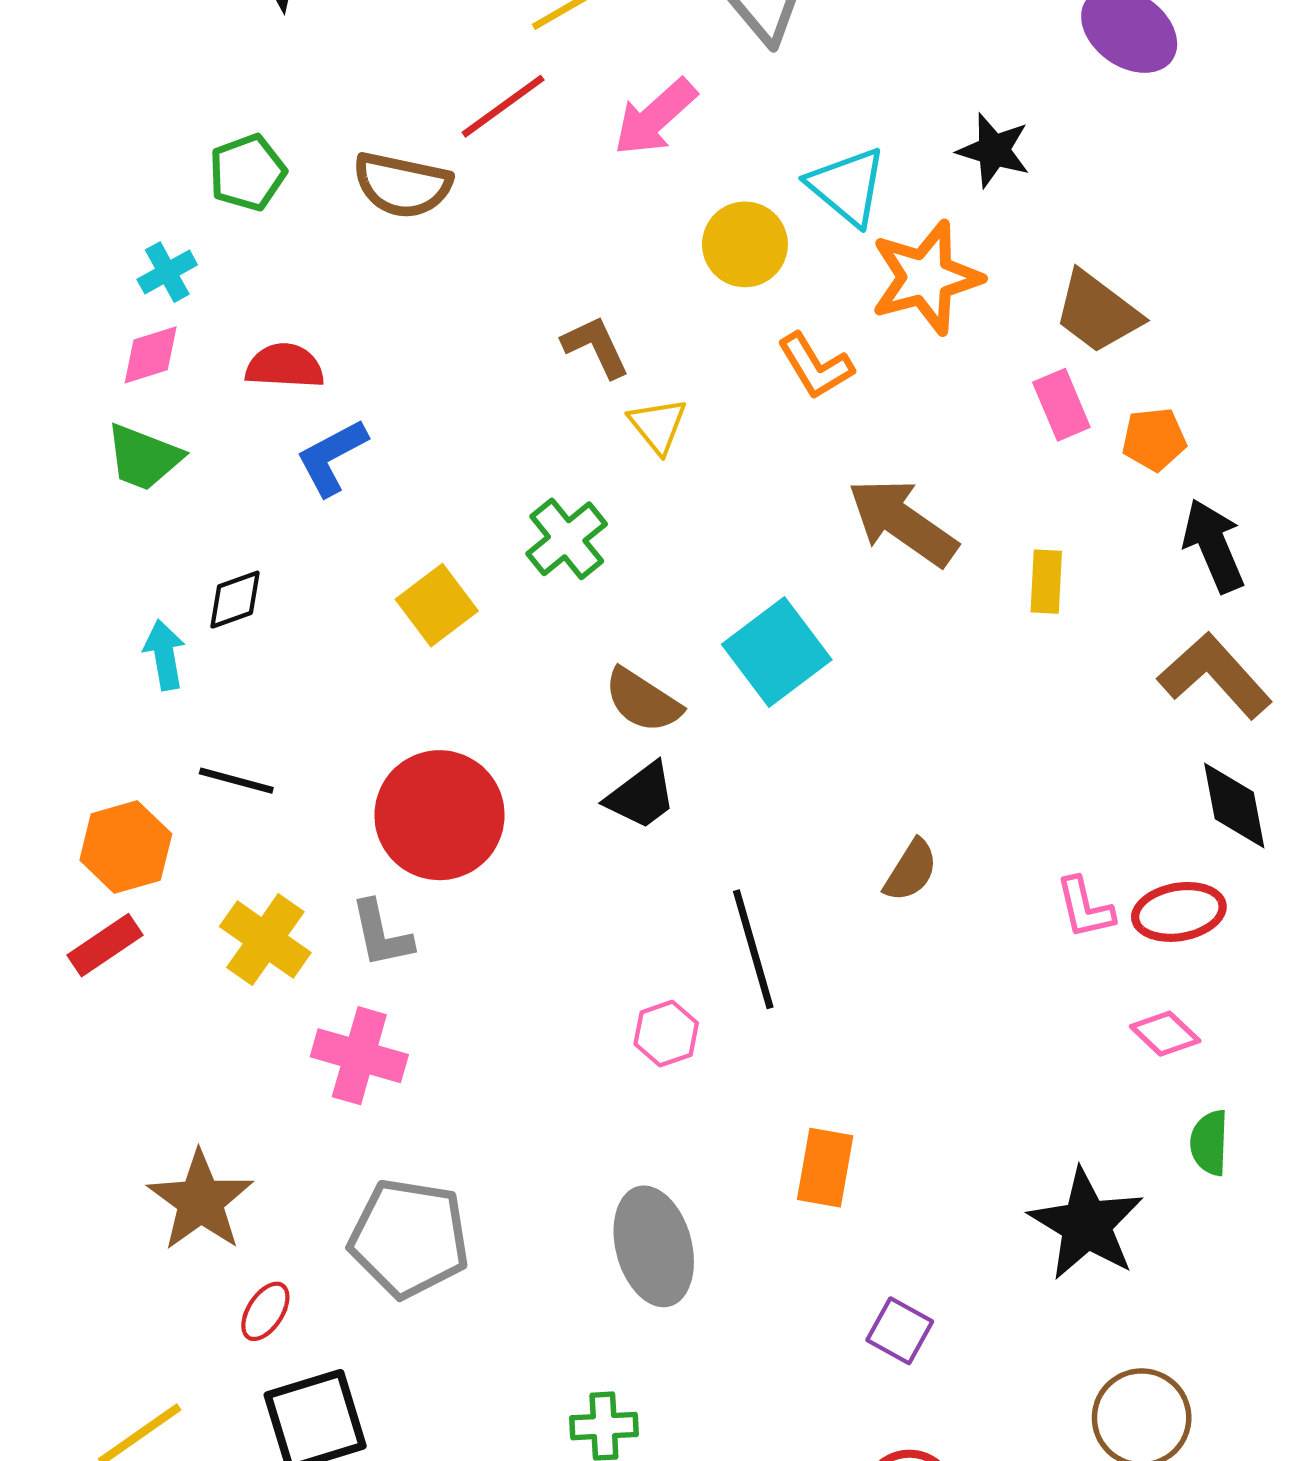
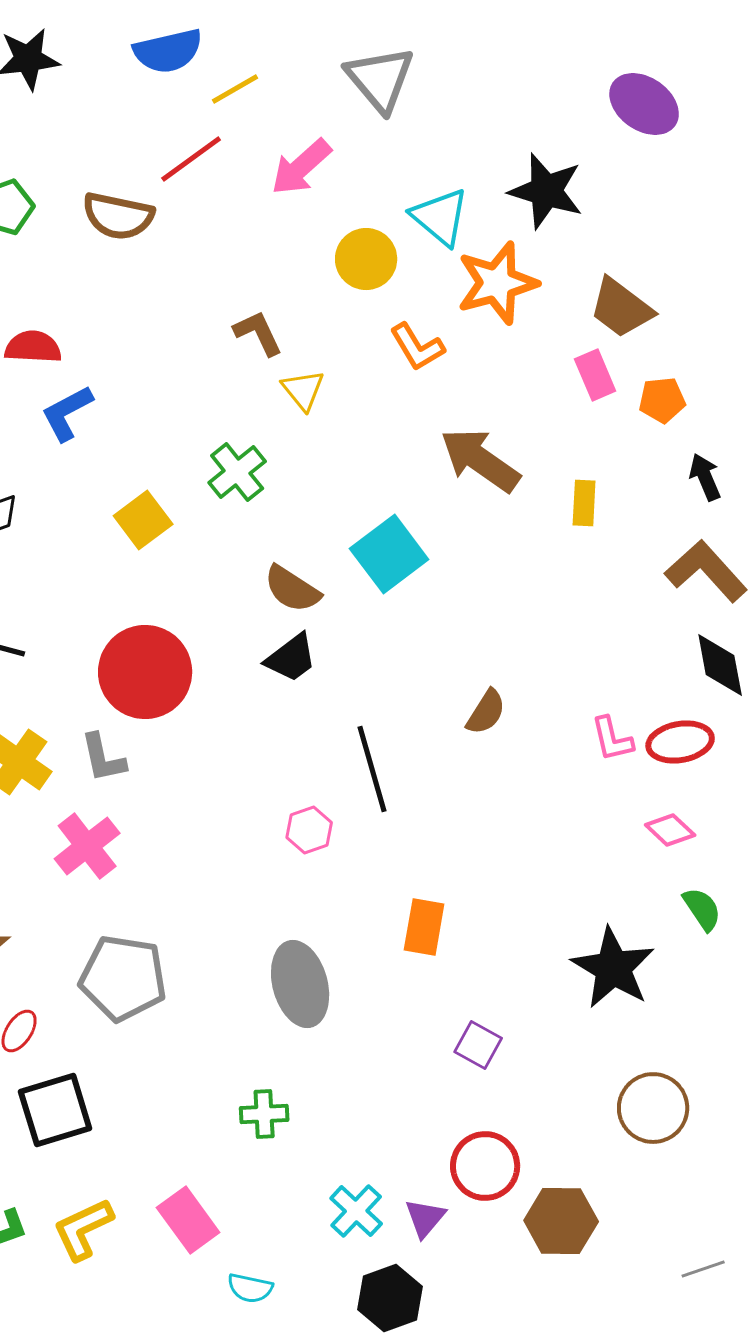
black star: (994, 150) -> (546, 191), size x1.4
black arrow: (1213, 546) -> (705, 477), size x0.7
pink cross: (359, 1056) -> (87, 846), turned 36
green semicircle: (1209, 1143) -> (702, 909), turned 144

